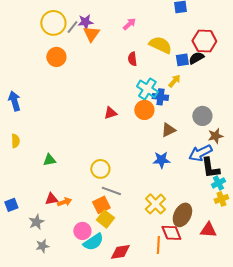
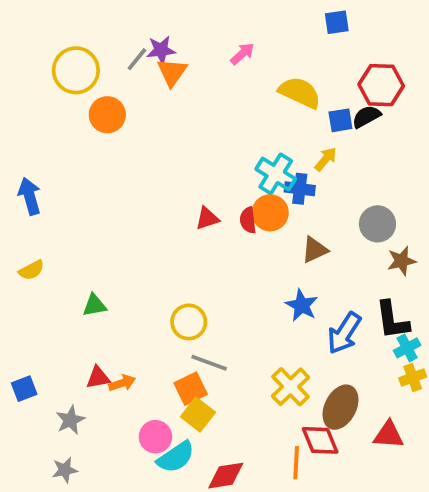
yellow circle: (53, 23) -> (76, 70), moved
red semicircle: (132, 59) -> (248, 220), moved
yellow semicircle: (15, 141) -> (31, 270), turned 64
blue arrow: (200, 153) -> (344, 333), moved, turned -30
blue star: (161, 160) -> (302, 305), turned 30
gray star: (42, 246) -> (65, 470), moved

